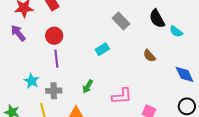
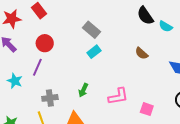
gray rectangle: (121, 21) -> (91, 30), moved
purple line: (56, 59) -> (37, 67), moved, turned 36
cyan star: (32, 81) -> (15, 81), moved

